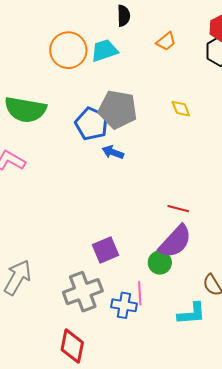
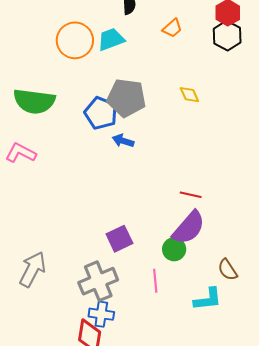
blue cross: (124, 305) -> (101, 314), moved

